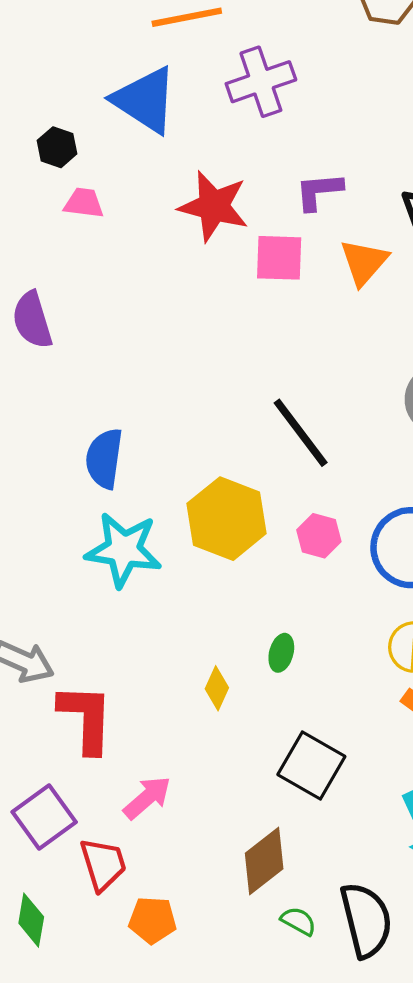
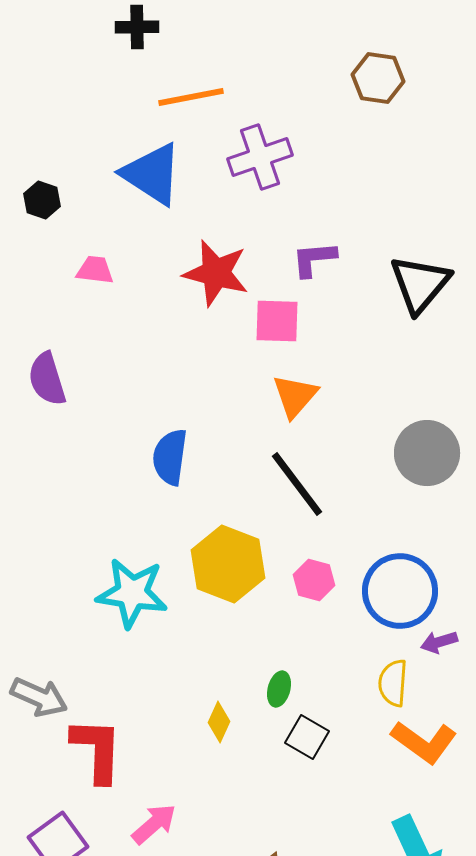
black hexagon: (57, 147) -> (42, 200), moved
orange triangle: (364, 262) -> (295, 396), moved
blue semicircle: (104, 458) -> (170, 457), moved
black square: (311, 765) -> (307, 737), moved, size x0.7

